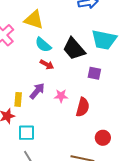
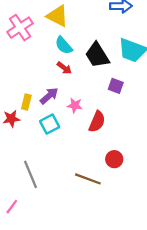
cyan square: (27, 133) -> (50, 124), moved, turned -36

